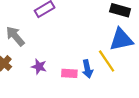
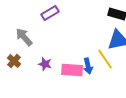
pink rectangle: (69, 73) -> (72, 70), size x1.5

